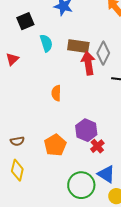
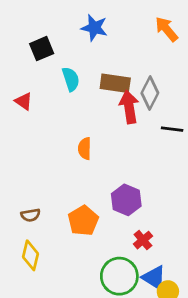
red triangle: (12, 59) -> (24, 101), turned -40
red cross: (97, 146) -> (143, 240), moved
blue triangle: (106, 174) -> (154, 278), moved

